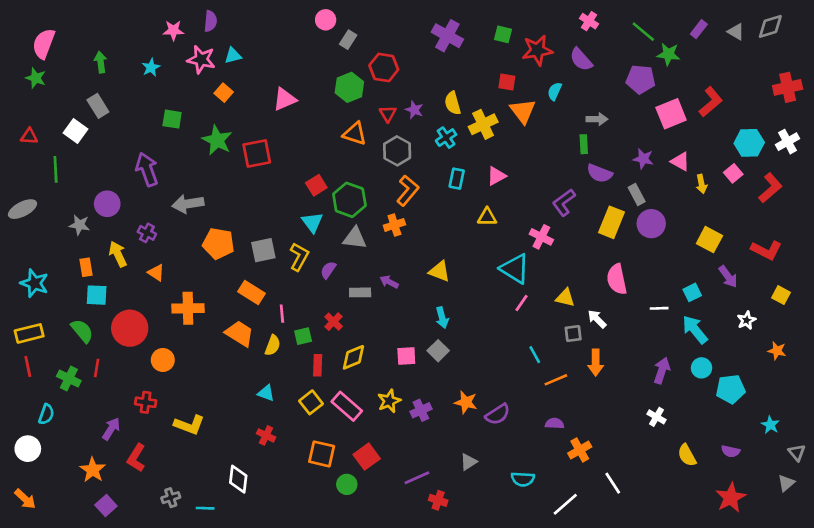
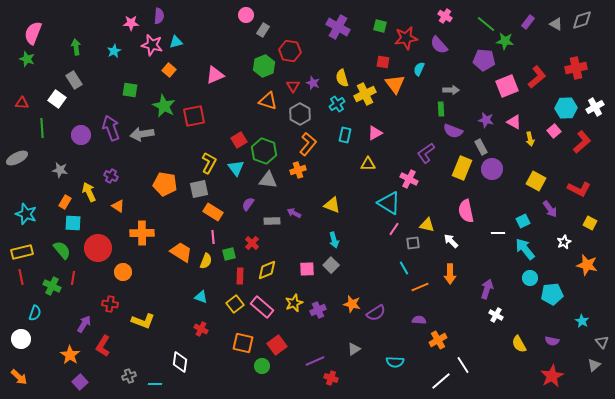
red cross: (788, 87) -> (576, 68), moved
purple circle: (107, 204) -> (81, 135), moved
gray arrow: (188, 204) -> (142, 134), moved
yellow L-shape: (299, 257) -> (209, 163), moved
orange rectangle: (86, 267) -> (65, 202), turned 40
orange rectangle: (251, 292) -> (213, 212), moved
gray square: (573, 333) -> (413, 243), moved
orange star: (777, 351) -> (587, 265), size x1.5
purple arrow: (662, 371) -> (487, 289), moved
white line: (565, 504) -> (441, 381), moved

